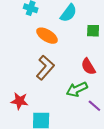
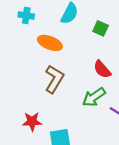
green square: (93, 31) -> (101, 28), turned 32

